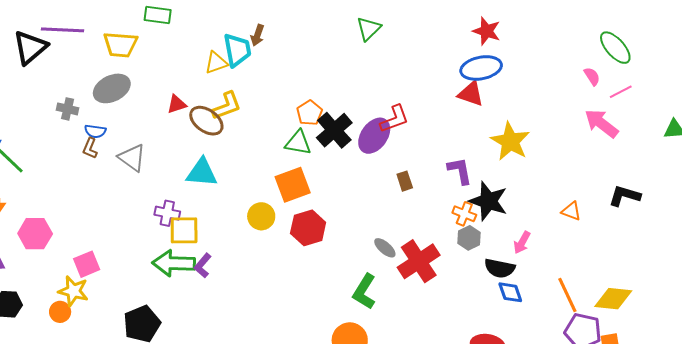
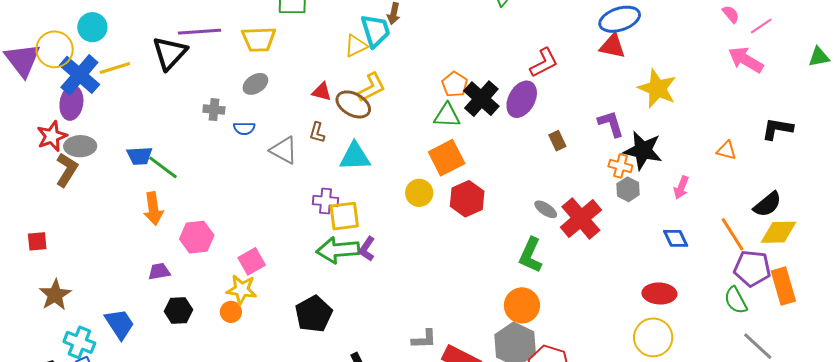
gray ellipse: (112, 88) -> (255, 84), size x0.7
red triangle: (177, 104) -> (322, 92), turned 40
red L-shape: (394, 119) -> (544, 63), moved
brown L-shape: (90, 148) -> (317, 133), moved
black semicircle: (500, 268) -> (767, 204), moved, turned -44

